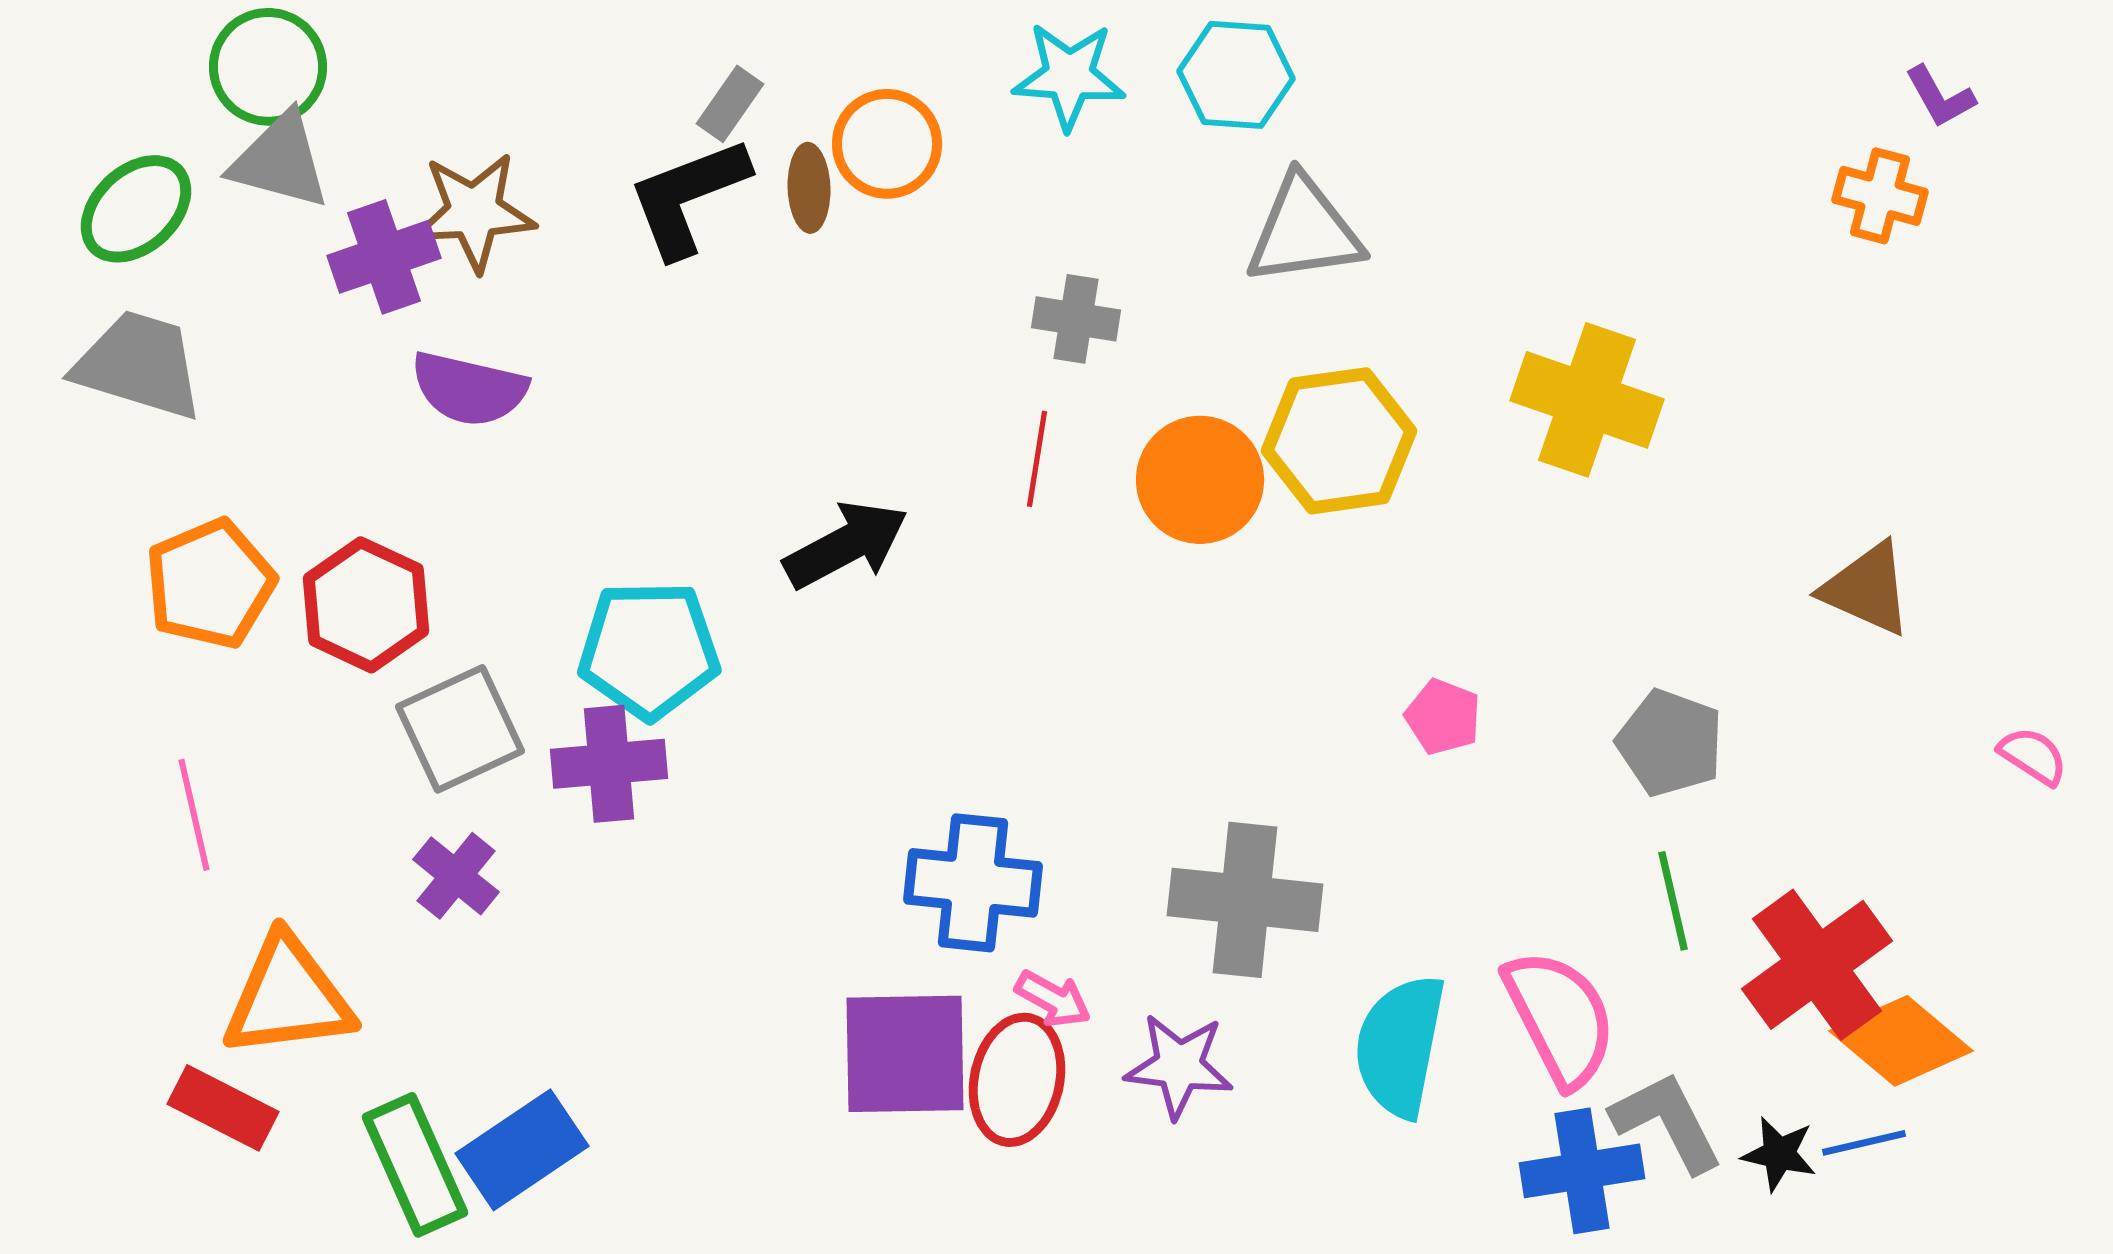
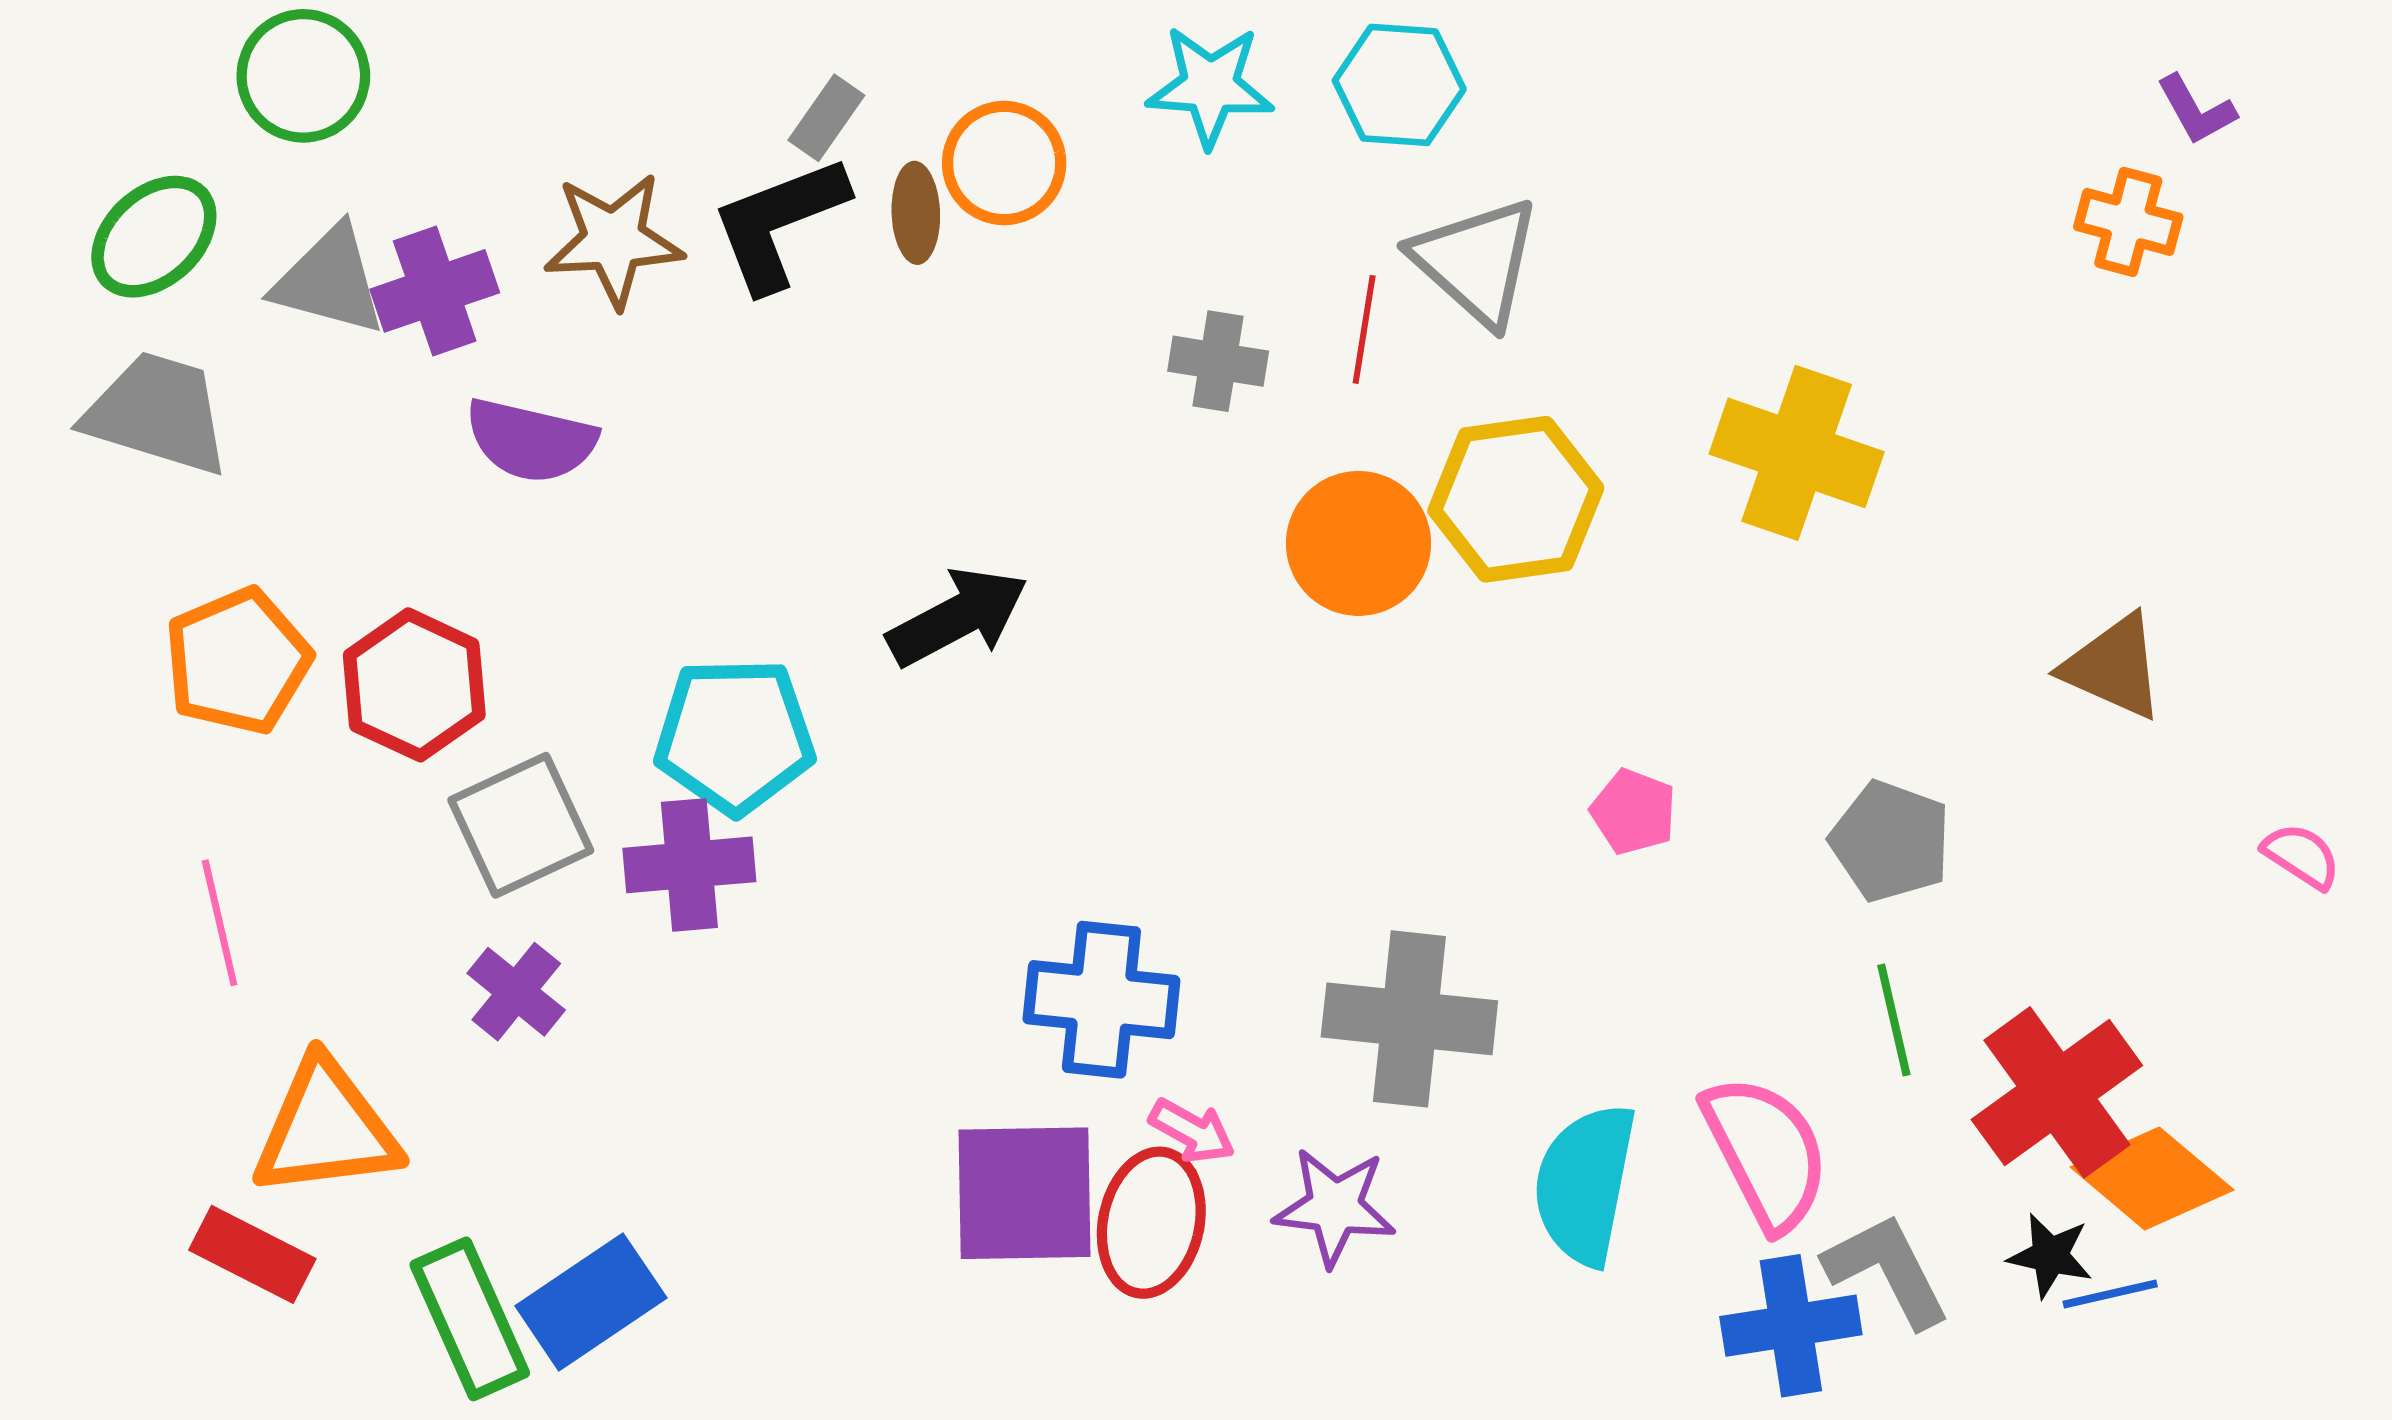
gray triangle: (280, 161) -> (329, 281), moved
brown star: (474, 212) -> (614, 240), moved
gray triangle: (1304, 231) -> (1476, 262), turned 50
red line: (1037, 459) -> (1364, 329), moved
black star: (1779, 1154) -> (2050, 1256), moved

